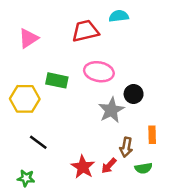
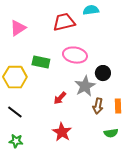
black line: (38, 142) -> (15, 112), moved
brown arrow: (126, 147) -> (98, 106), moved
red arrow: (109, 166) -> (60, 98), moved

